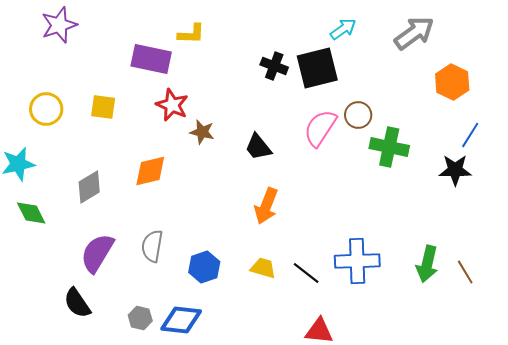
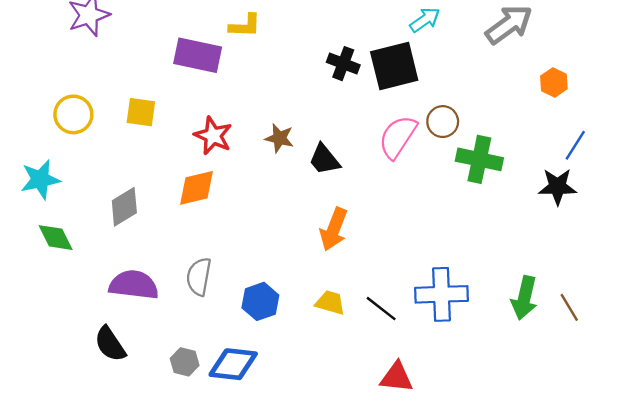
orange hexagon: (452, 82) -> (554, 82), size x0.7
red star: (172, 105) -> (213, 136), moved
brown star: (202, 132) -> (279, 138), moved
purple semicircle: (97, 253) -> (134, 285), turned 66

